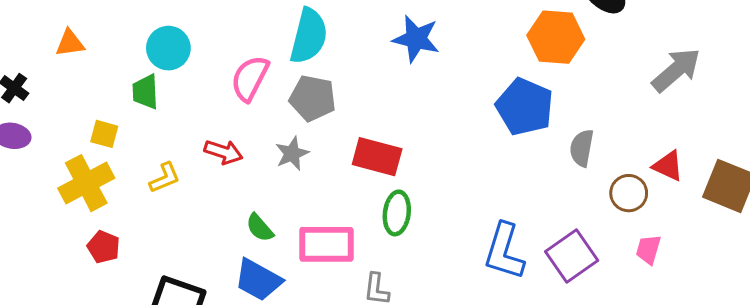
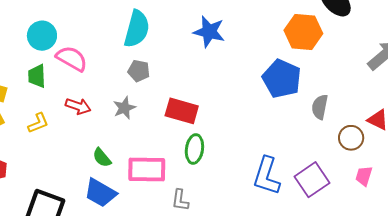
pink semicircle: (250, 78) -> (72, 59), moved, turned 92
green trapezoid: (145, 92) -> (37, 76), moved
gray pentagon: (313, 98) -> (139, 71), size x0.7

